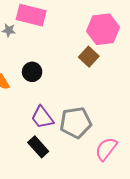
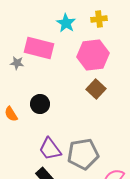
pink hexagon: (103, 29) -> (93, 55), moved

